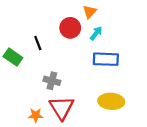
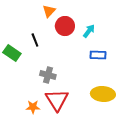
orange triangle: (90, 12) -> (49, 11), moved
blue rectangle: (106, 59) -> (98, 55), size x0.7

